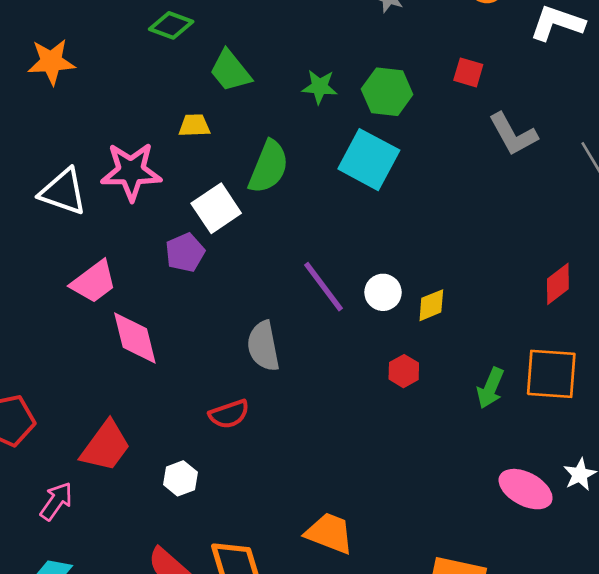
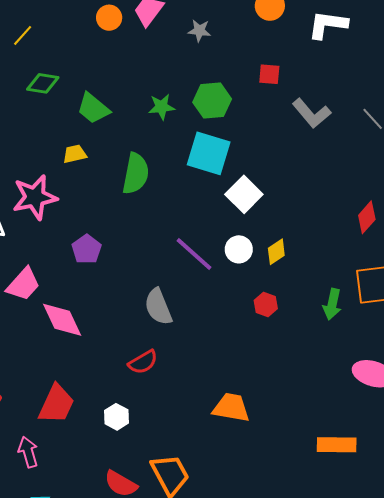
white square: (216, 208) -> (244, 194), moved
pink arrow: (56, 501) -> (28, 452), turned -40
orange trapezoid: (329, 533) -> (231, 408), moved

